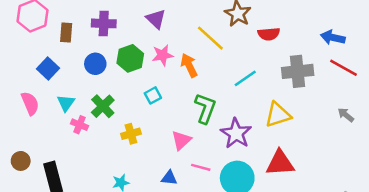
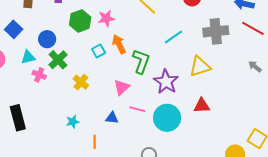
blue circle: (95, 64) -> (47, 39), moved
orange arrow: (189, 65) -> (119, 44), moved
cyan triangle: (66, 103) -> (28, 57), turned 42
yellow cross: (131, 134) -> (81, 82), turned -35
red triangle: (280, 163) -> (202, 106), size x0.7

